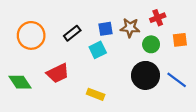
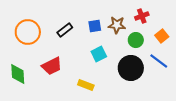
orange square: (180, 40) -> (162, 36), turned -32
cyan square: (98, 50) -> (99, 54), moved
blue line: (177, 80) -> (159, 61), moved
green diamond: (20, 82) -> (18, 74), turned 30

